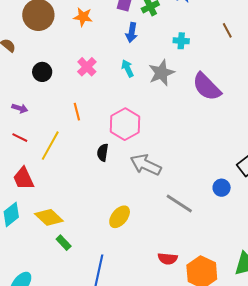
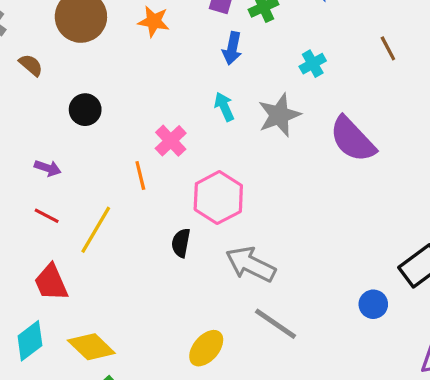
cyan cross: (181, 41) -> (313, 64), turned -35
pink cross: (87, 67) -> (171, 141), moved
gray line: (179, 204) -> (276, 324), moved

